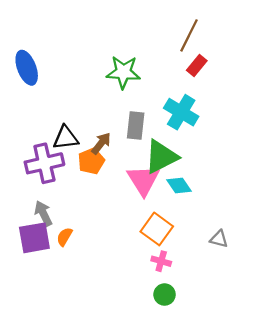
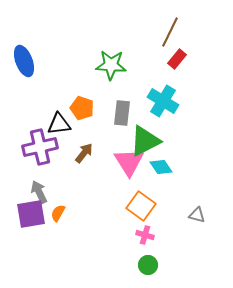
brown arrow: (101, 143) -> (84, 153), moved
orange pentagon: (91, 161) -> (82, 108), moved, turned -30

